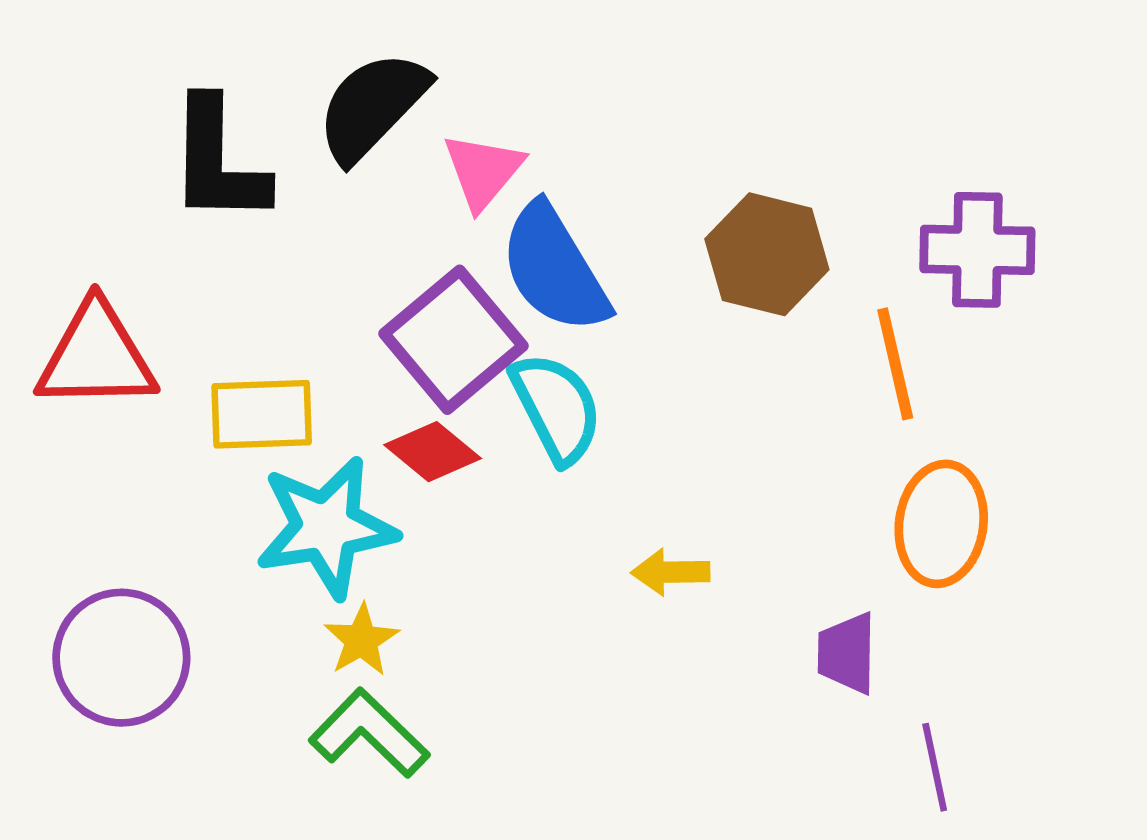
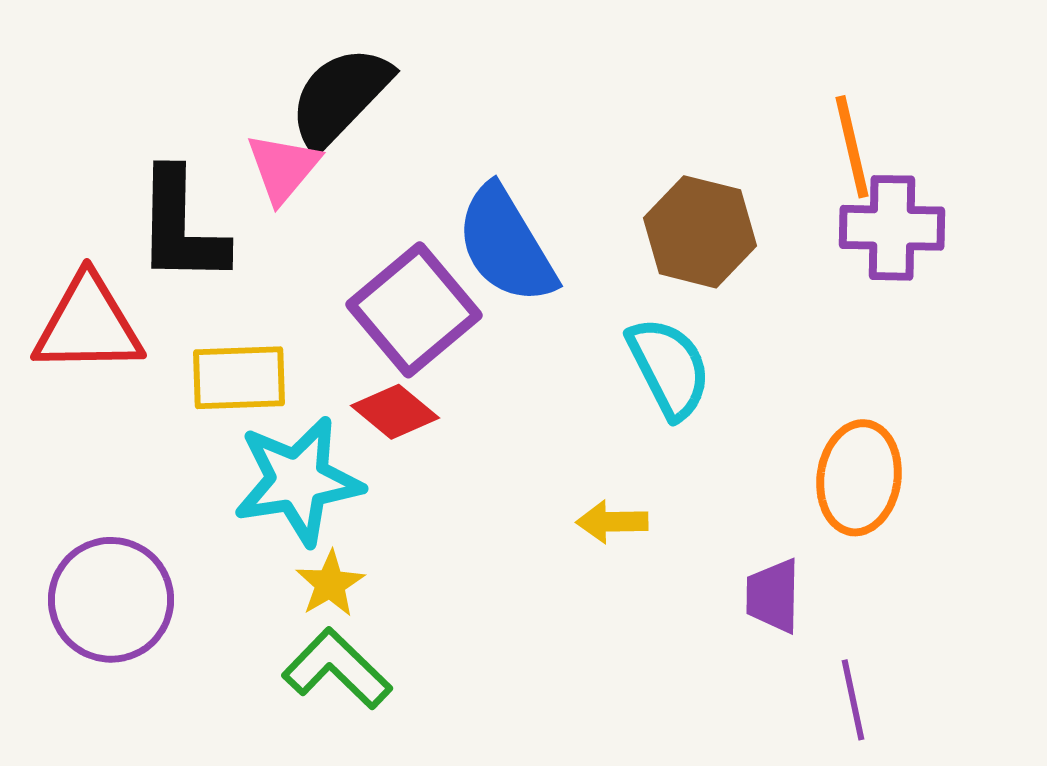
black L-shape: (218, 161) -> (181, 227), moved
pink triangle: (483, 171) -> (283, 168), moved
orange line: (895, 364) -> (852, 147), moved
cyan semicircle: (557, 408) -> (669, 368), moved

